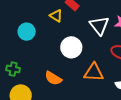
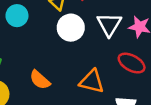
white circle: (71, 47) -> (71, 28), moved

